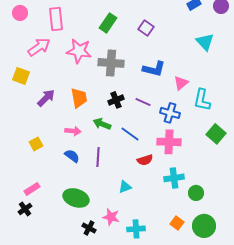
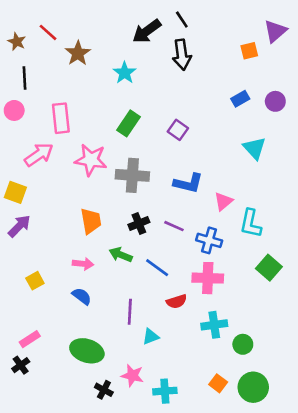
purple arrow: (46, 98) -> (19, 226), moved
purple line: (98, 157) -> (130, 312), moved

